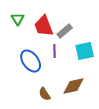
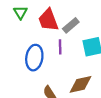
blue ellipse: (31, 61) -> (34, 58), turned 45

